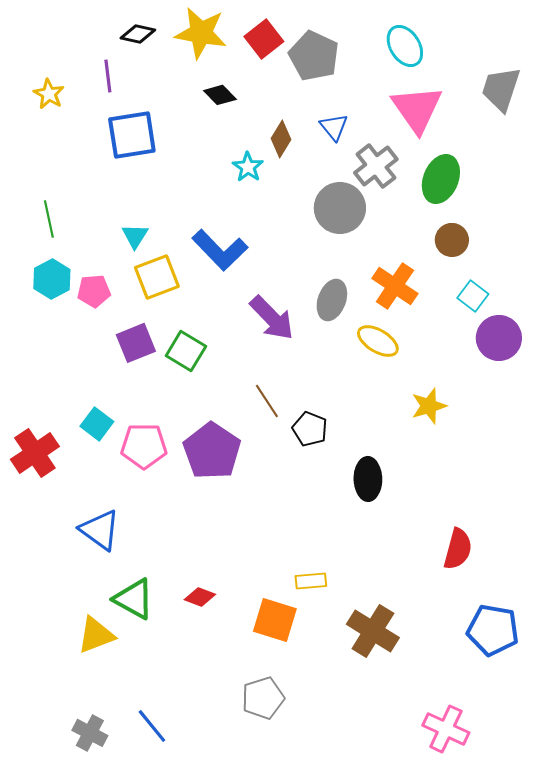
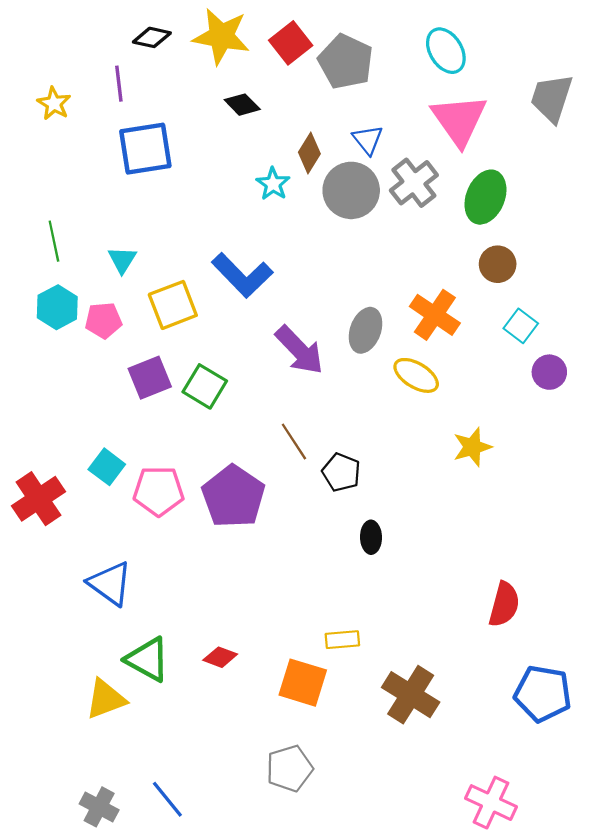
gray circle: (340, 208) -> (351, 190), moved
cyan triangle: (135, 236) -> (122, 260), moved
purple circle: (499, 338) -> (549, 372), size x0.7
black ellipse: (368, 479) -> (371, 537), moved, size x0.7

